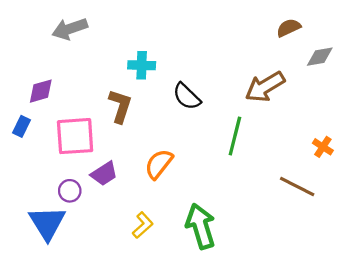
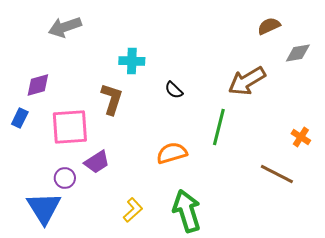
black semicircle: (187, 96) -> (174, 90), size x0.7
orange semicircle: (159, 164) -> (172, 153), moved, turned 36

